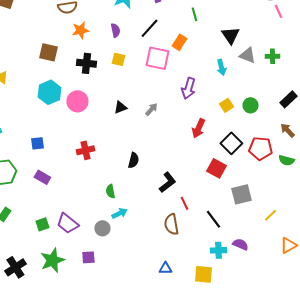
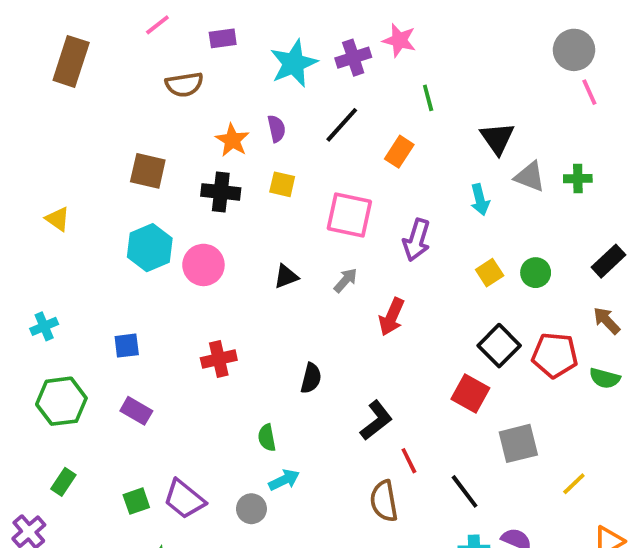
orange star: (80, 30) -> (232, 140), moved, turned -30
pink square: (157, 58) -> (349, 215), moved
red arrow: (198, 128) -> (392, 317), moved

